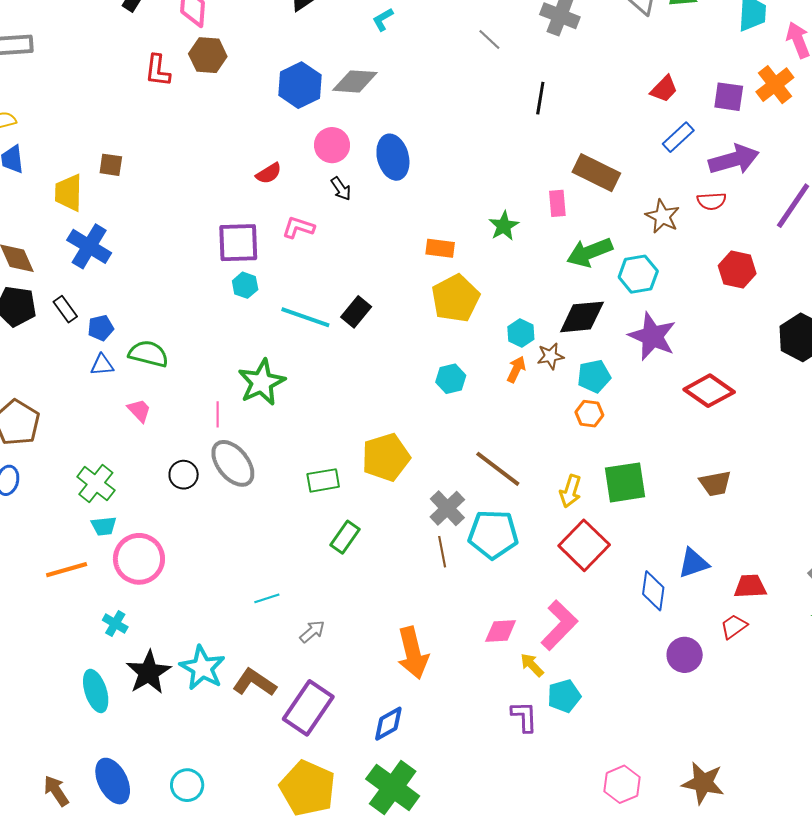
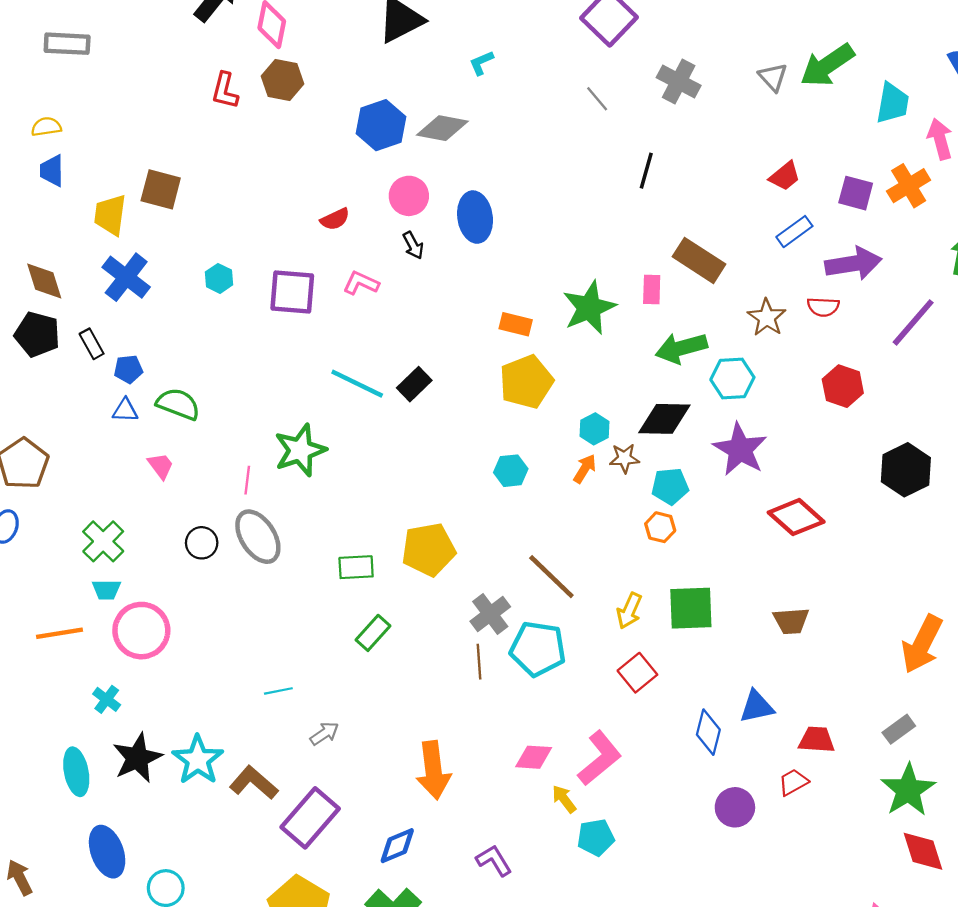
brown square: (111, 165) -> (161, 189), size x1.5
green star: (504, 226) -> (589, 308), size x1.6
cyan hexagon: (245, 285) -> (219, 278), moved
red square: (584, 545) -> (637, 673), size x0.7
purple L-shape: (524, 717) -> (494, 860), moved, turned -36
blue ellipse: (113, 781) -> (107, 852), moved

